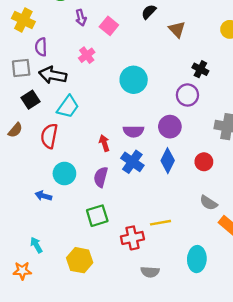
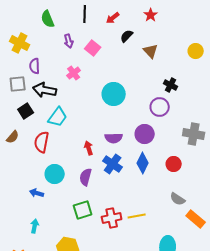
red cross: (132, 238) -> (112, 218), moved
cyan arrow: (36, 245) -> (35, 226), moved, turned 40

